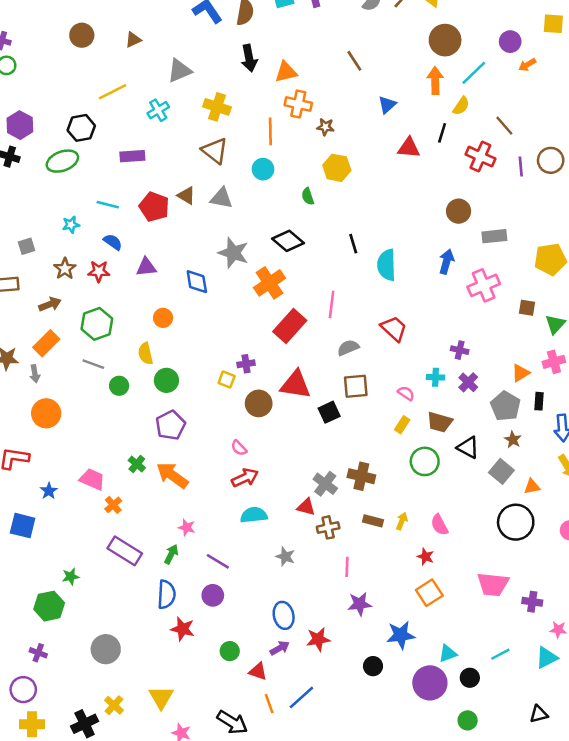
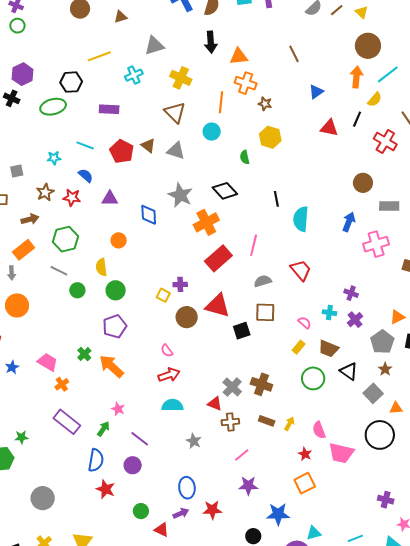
pink line: (347, 567) -> (242, 455), turned 42
pink trapezoid: (493, 584) -> (341, 453), moved

